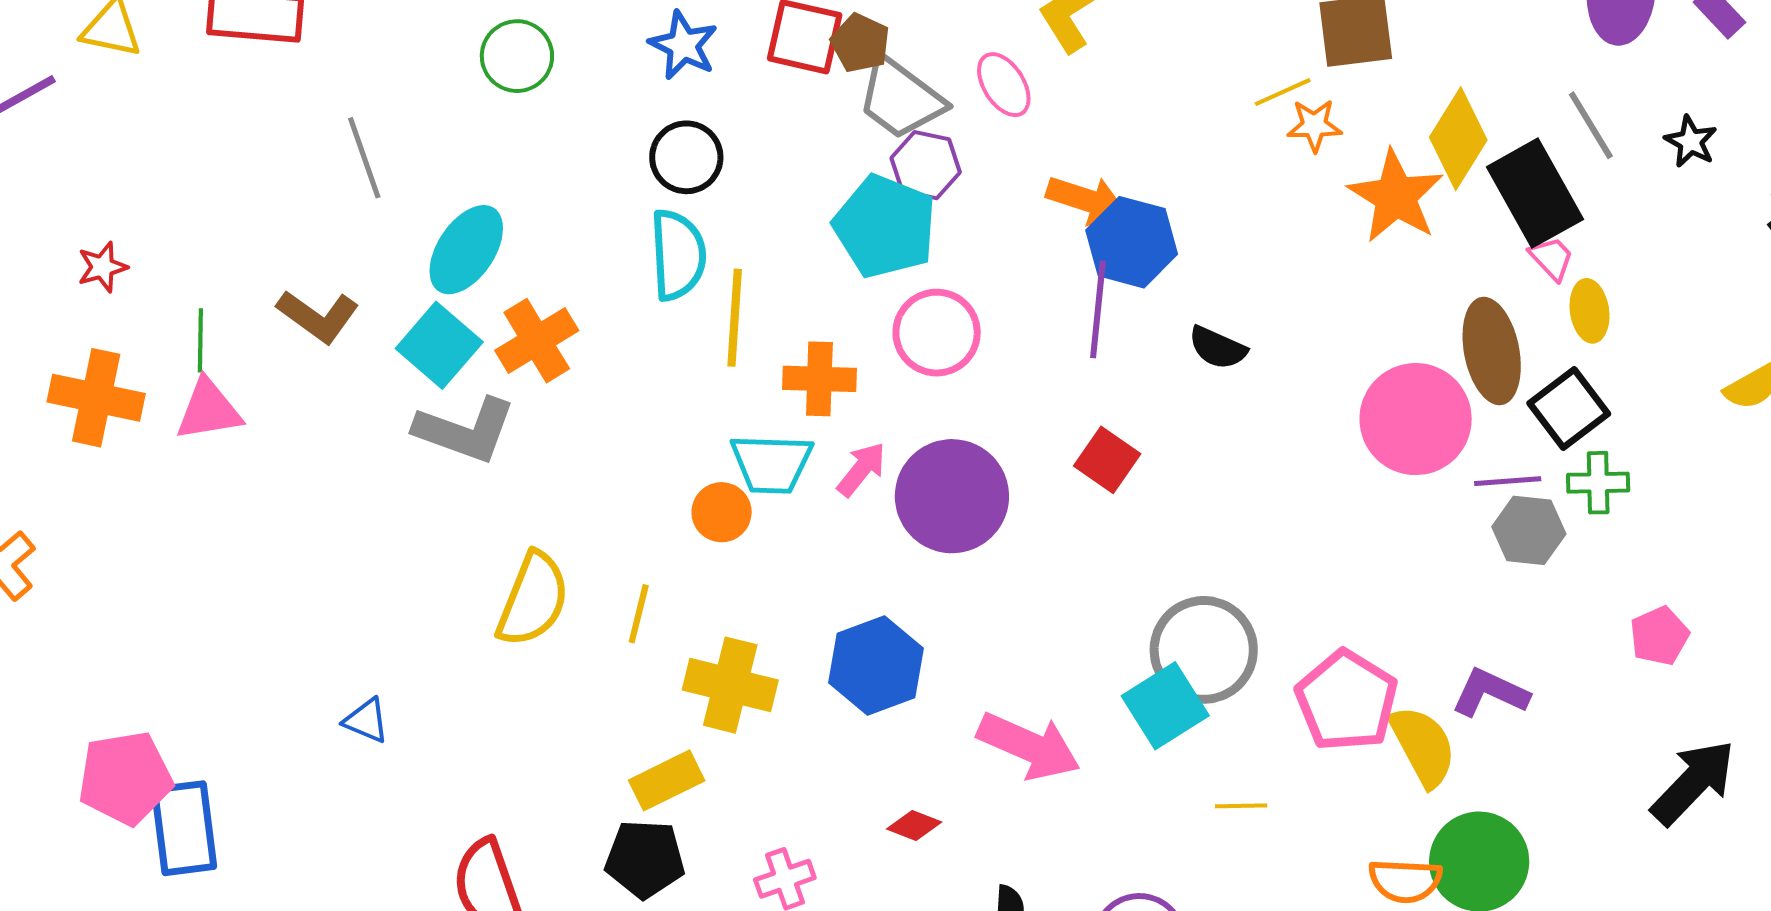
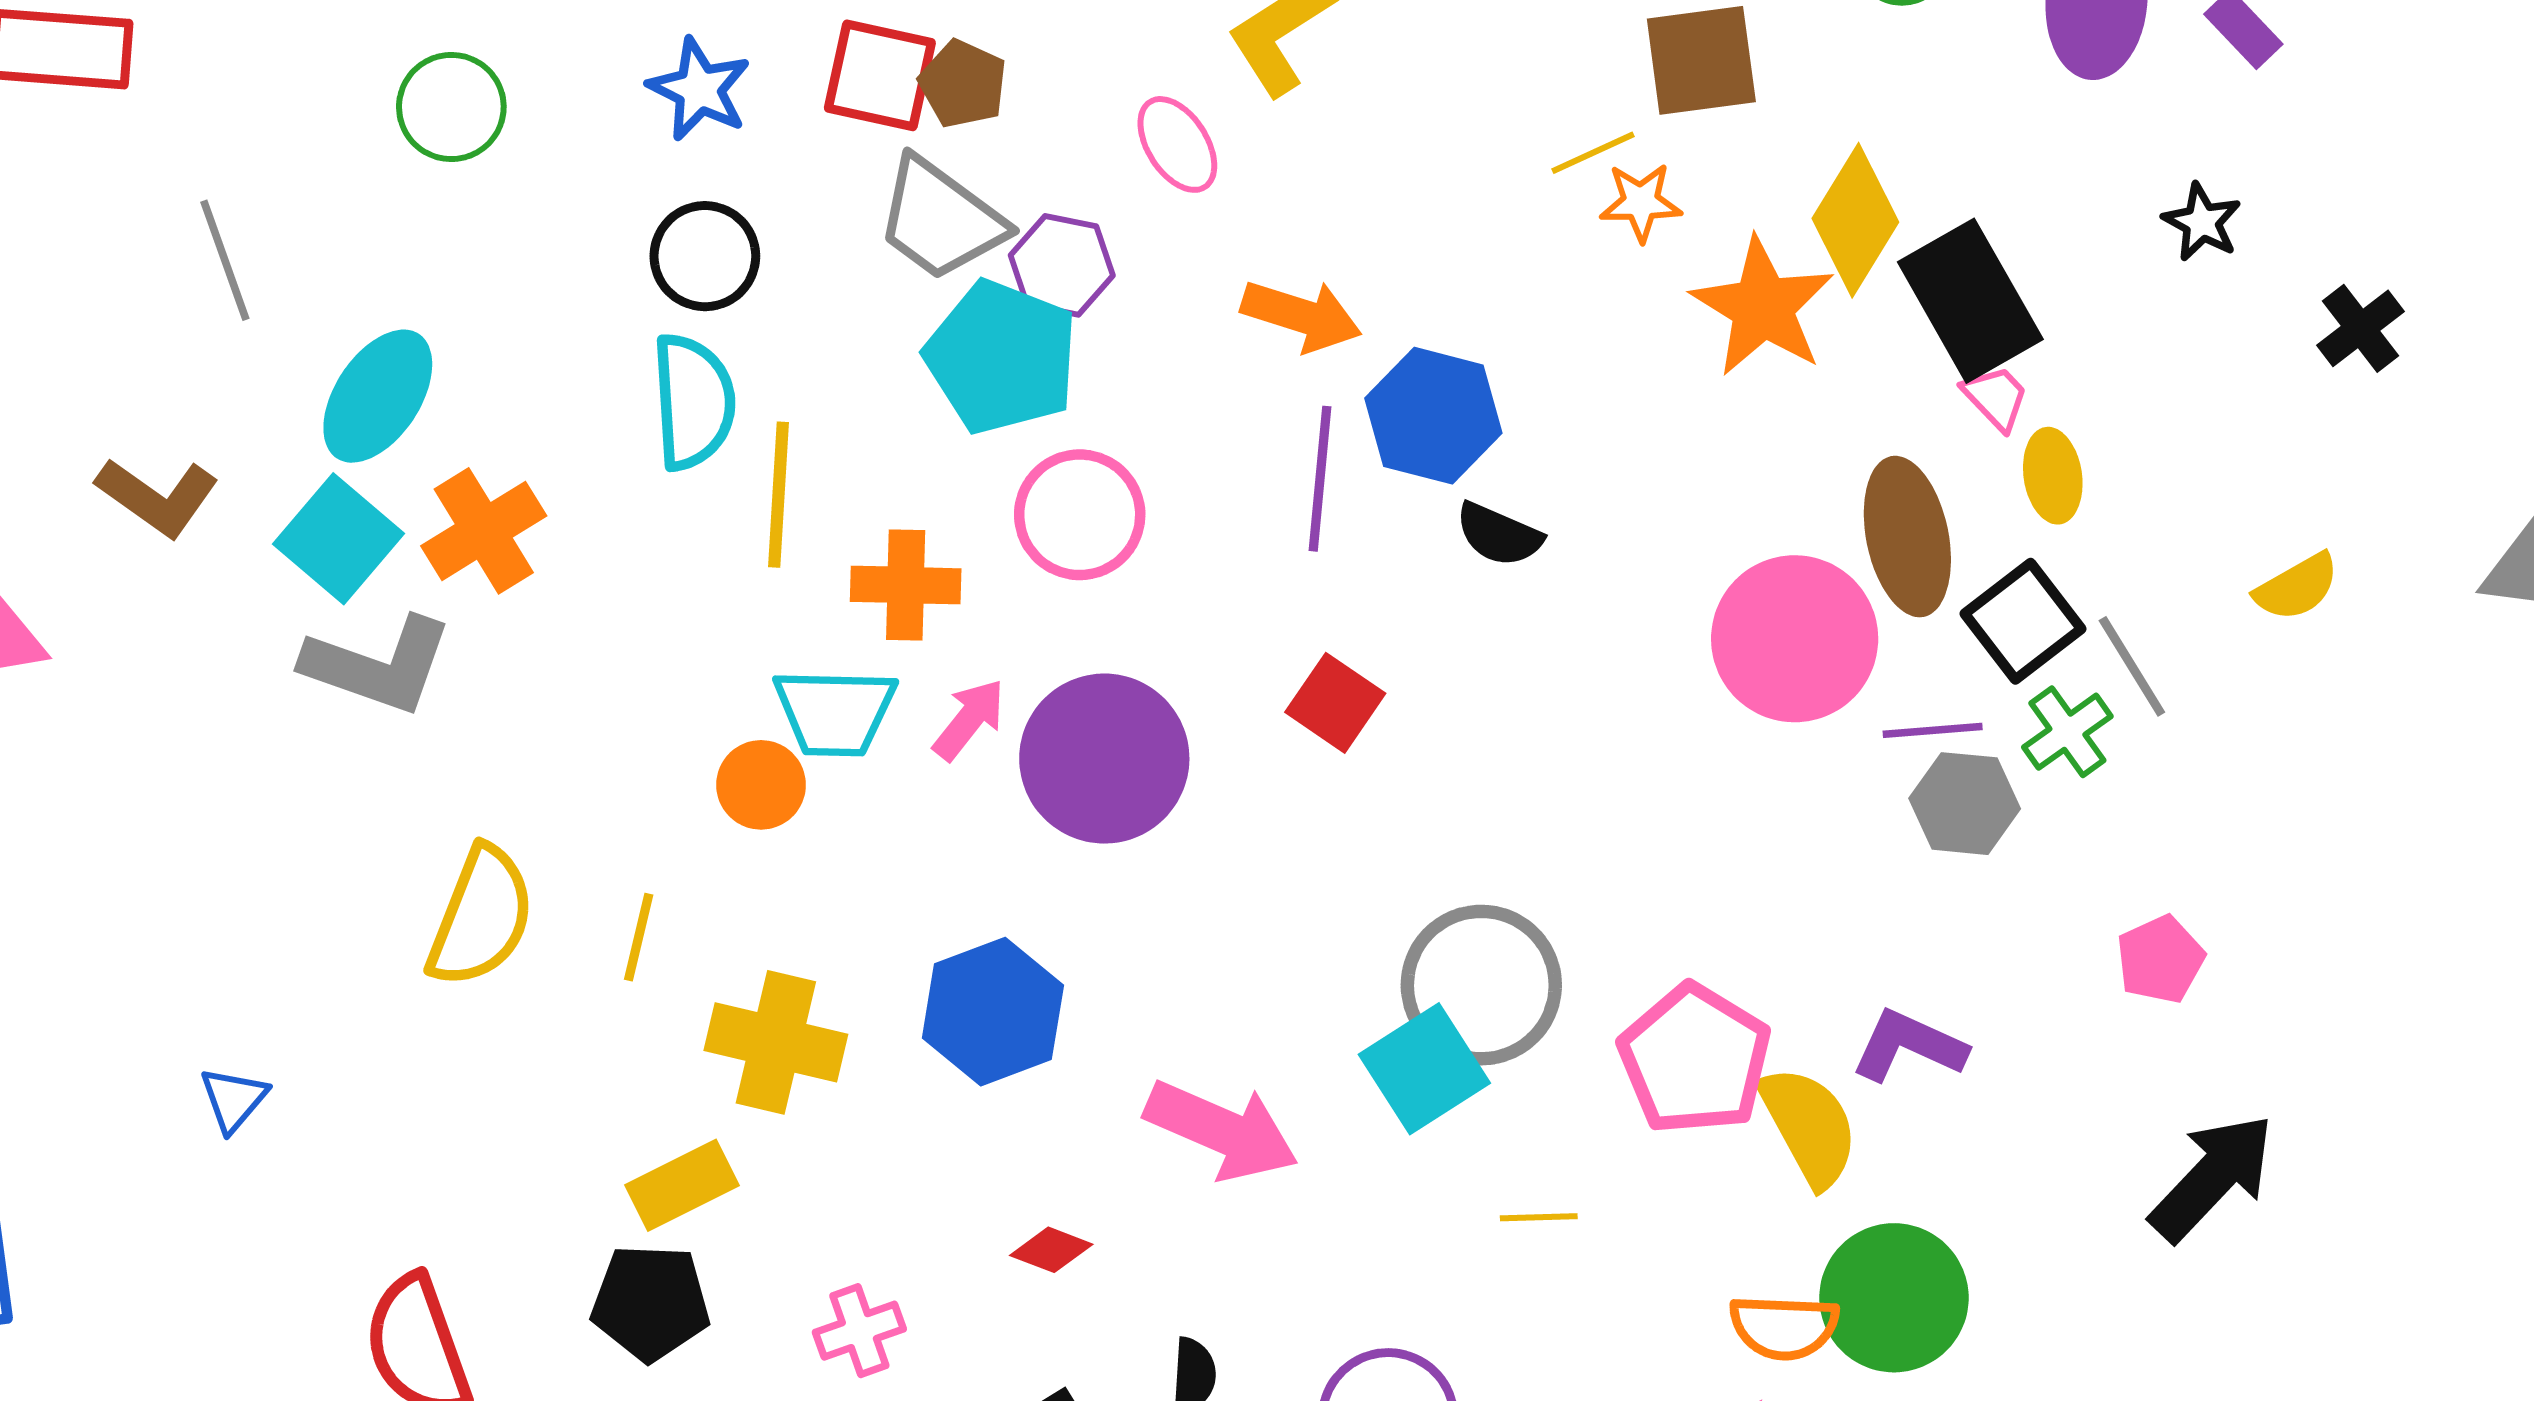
gray trapezoid: (901, 98) -> (941, 219), moved
gray line: (1591, 125) -> (2132, 666), moved
blue hexagon: (1132, 242) -> (1433, 416), moved
green cross: (1598, 483) -> (2067, 732), turned -34
blue triangle: (366, 721) -> (234, 1099), turned 48

